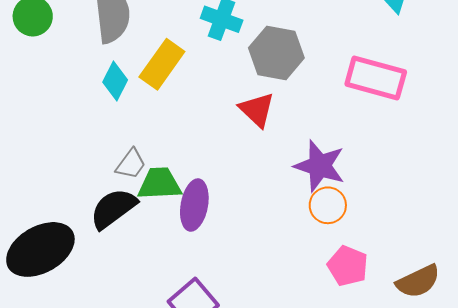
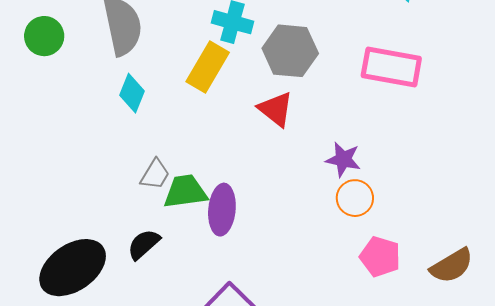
yellow rectangle: (162, 64) -> (208, 67), moved
purple star: (320, 166) -> (343, 159), size x0.7
black semicircle: (113, 209) -> (144, 244), moved, size x0.7

